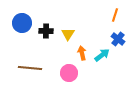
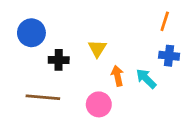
black cross: (46, 31) -> (59, 60), moved
blue cross: (118, 39) -> (169, 56), turned -32
cyan arrow: (102, 55) -> (146, 79), turned -98

